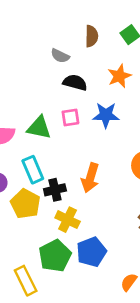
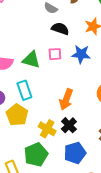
black cross: (55, 190) -> (69, 125), moved, turned -35
blue pentagon: (91, 252) -> (75, 153), moved

